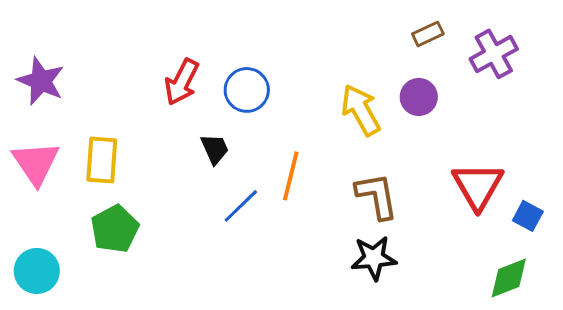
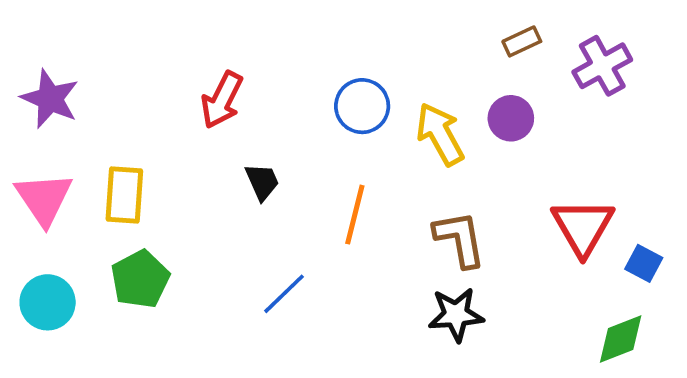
blue circle: (247, 90) -> (362, 106), moved
blue line: (241, 206) -> (284, 294), moved
cyan circle: (37, 271) -> (48, 302), moved

